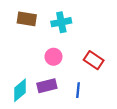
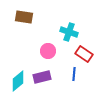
cyan cross: (61, 22) -> (69, 32), moved, turned 30
blue line: (78, 90) -> (74, 74), moved

